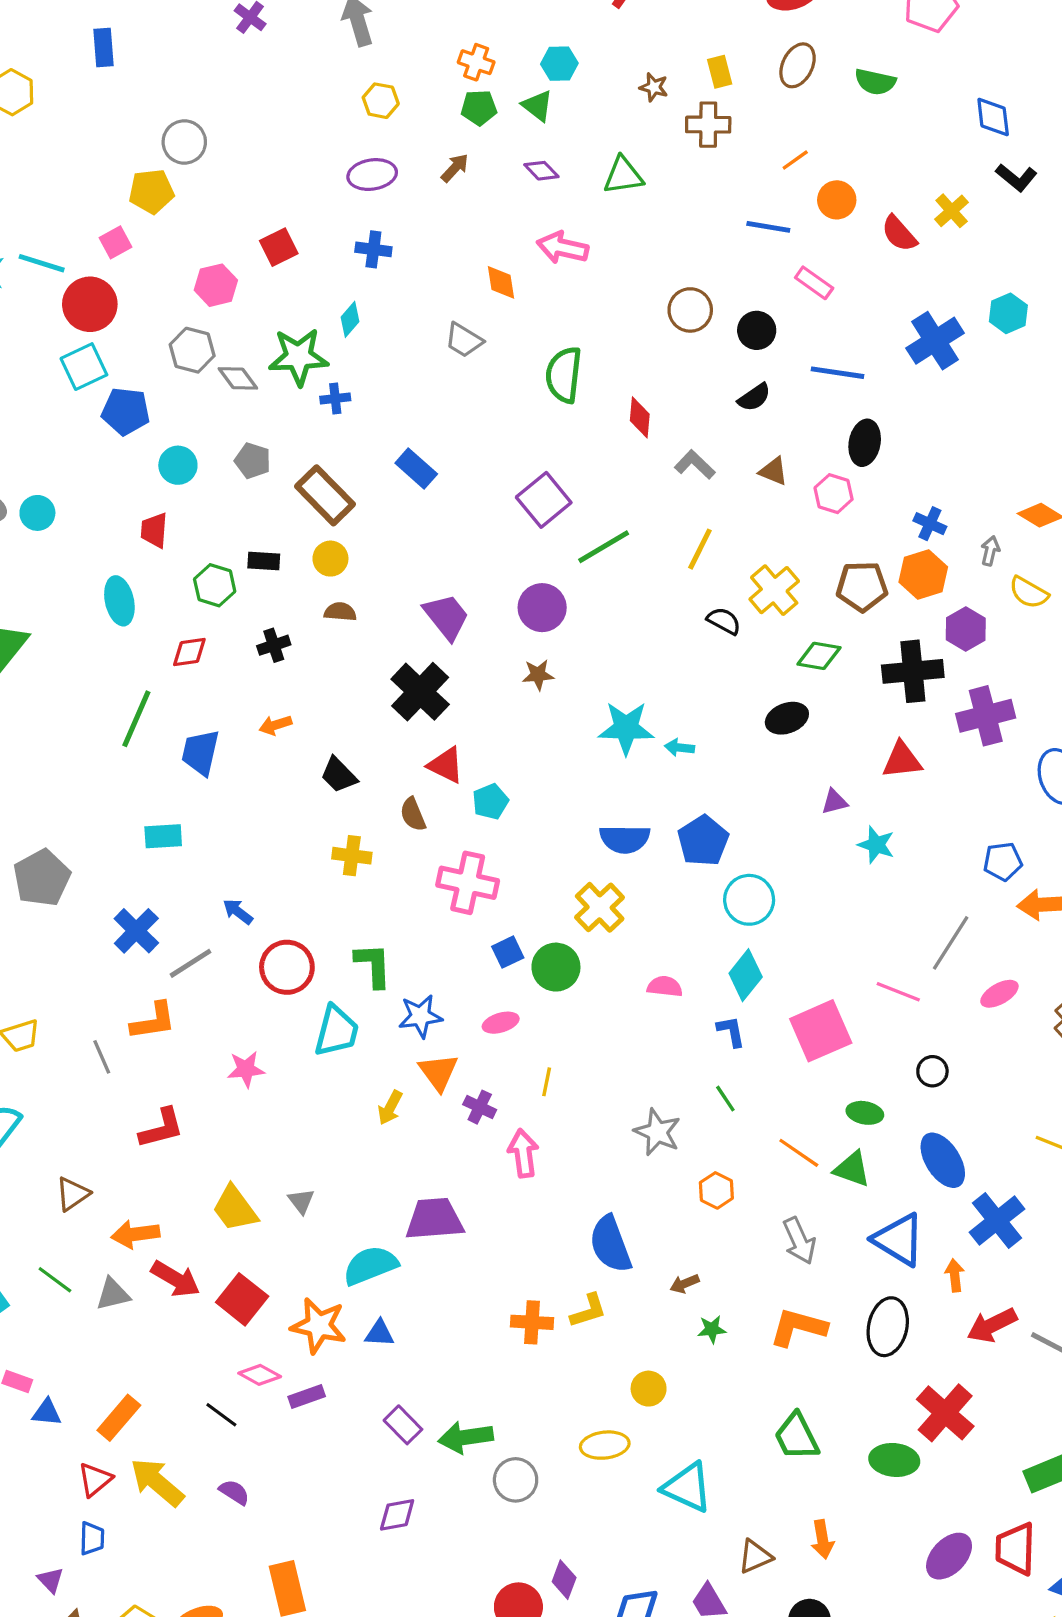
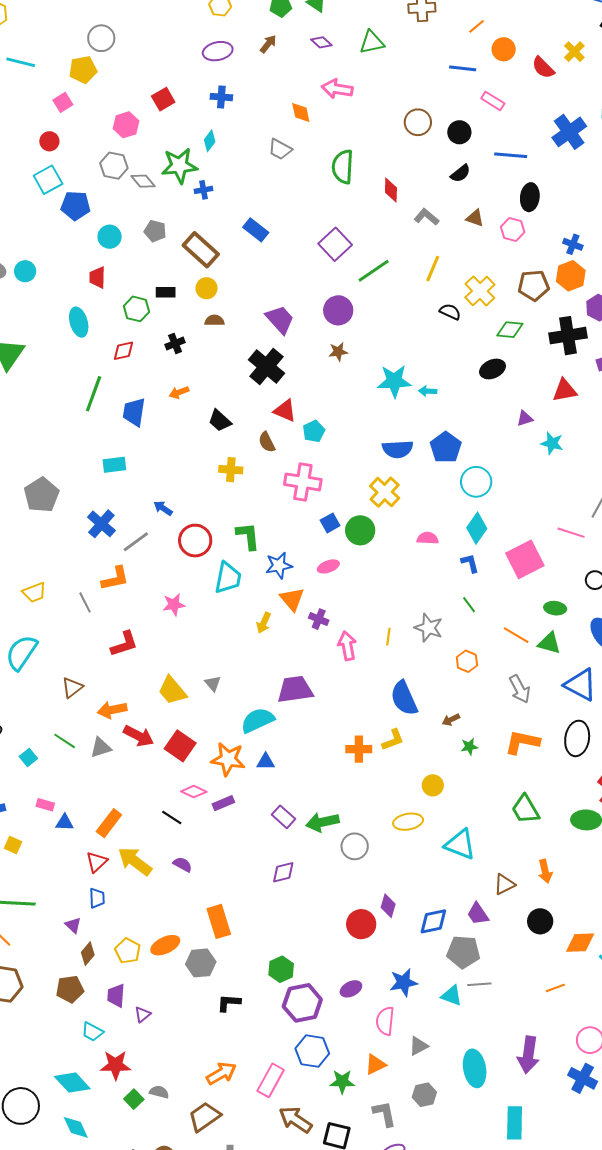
cyan line: (42, 263) -> (21, 62), moved
red circle: (90, 304) -> (49, 141), size x0.6
yellow line: (547, 1082) -> (388, 637), moved

